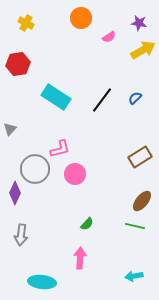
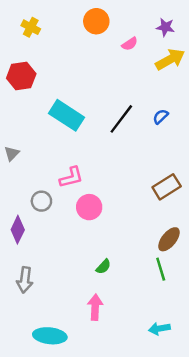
gray circle: (35, 169) -> (41, 201), size x0.6
green line: (135, 226) -> (161, 269), turned 60

